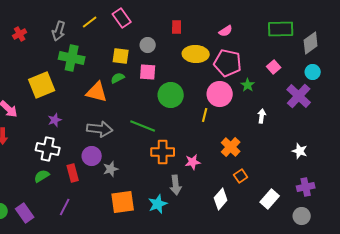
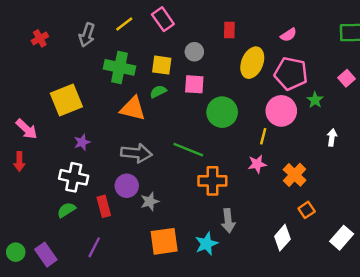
yellow ellipse: (196, 54) -> (252, 63), turned -70
green cross: (72, 58) -> (120, 67), moved
pink star: (193, 162) -> (257, 164), moved

